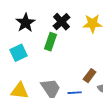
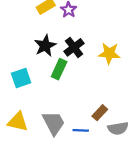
black star: (26, 23) -> (45, 46), moved

